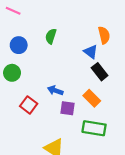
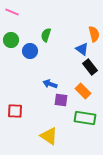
blue circle: (19, 45) -> (30, 51), moved
green circle: (12, 73) -> (11, 40), moved
red square: (29, 105) -> (15, 111), moved, turned -35

